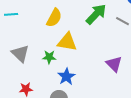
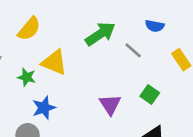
yellow semicircle: (54, 18) -> (29, 29), moved

